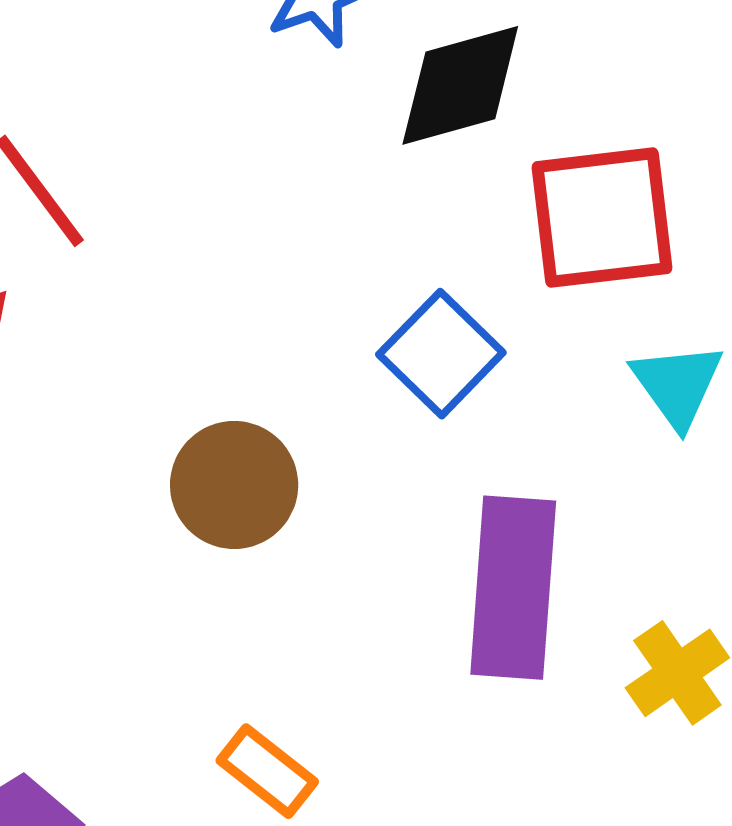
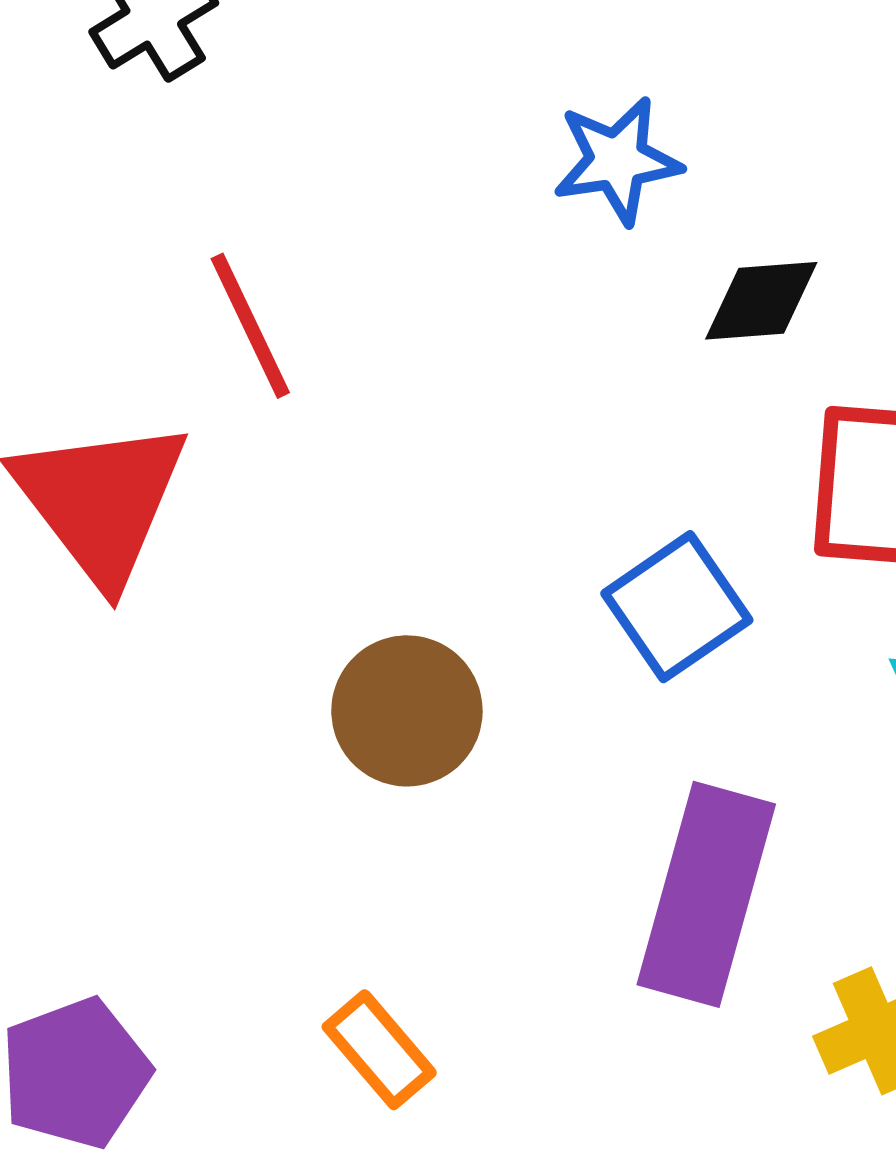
black diamond: (460, 85) -> (761, 301), size x0.7

